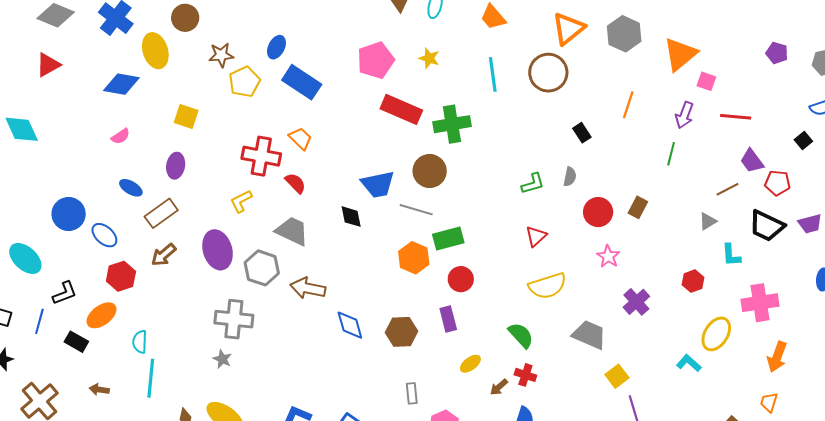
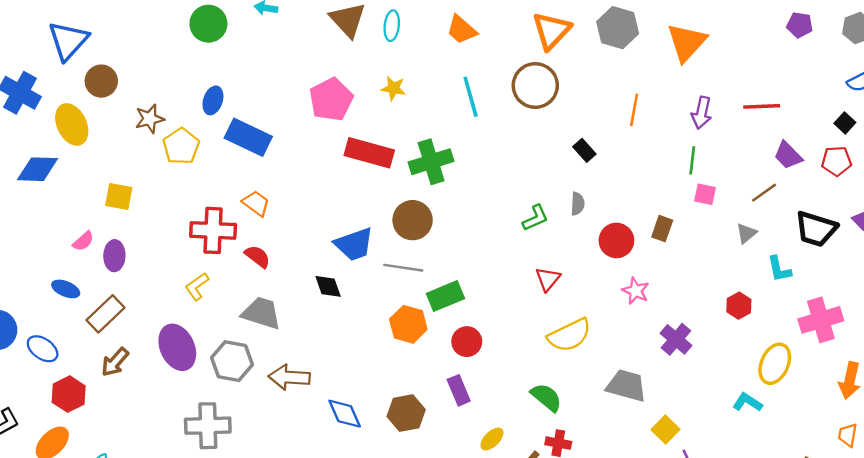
pink square: (706, 81) -> (705, 194), moved
pink semicircle: (121, 136) -> (83, 241), moved
red pentagon: (777, 183) -> (837, 161), moved

